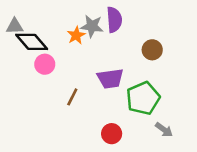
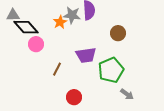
red circle: (112, 134) -> (74, 97), moved

